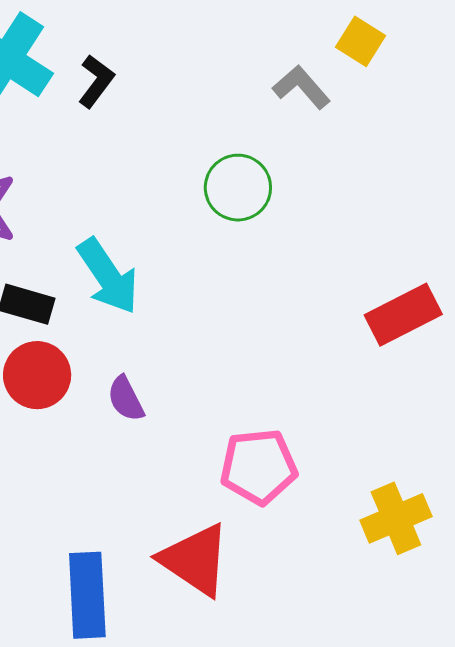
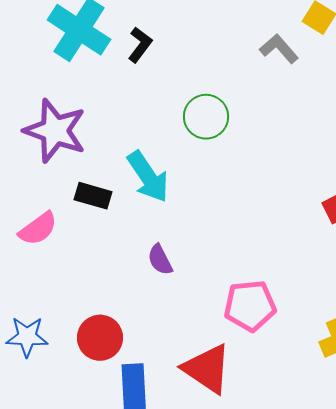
green circle: (238, 188) -> (206, 117), moved
red circle: (37, 375) -> (100, 338), moved

